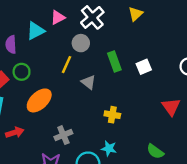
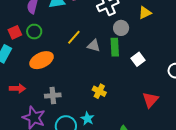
gray circle: (81, 43) -> (121, 28), moved
white square: (144, 67) -> (138, 59), turned -32
gray triangle: (88, 82) -> (94, 46), moved, turned -40
red arrow: (15, 132) -> (17, 89), moved

